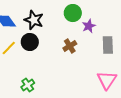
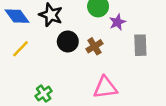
black circle: (30, 42) -> (68, 41), moved
pink triangle: (107, 80) -> (105, 88), moved, turned 50

